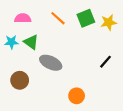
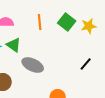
orange line: (58, 18) -> (40, 22), turned 42
green square: (86, 18) -> (67, 22), turned -30

